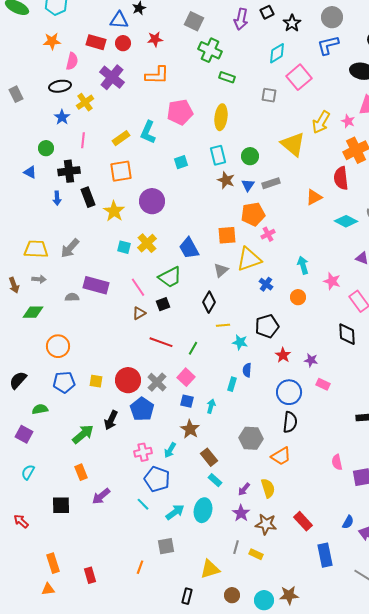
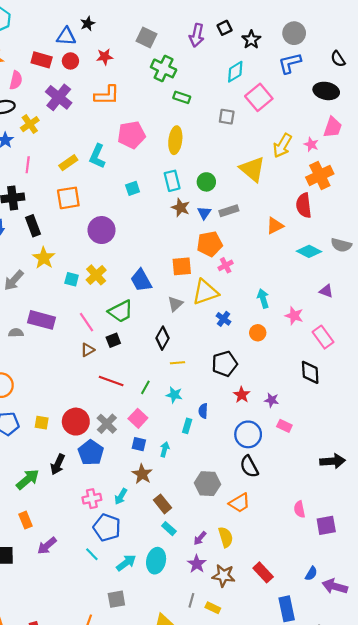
yellow star: (114, 211) -> (44, 258), moved
cyan star: (240, 342) -> (174, 395), moved
black semicircle: (290, 422) -> (249, 467), turned 145

